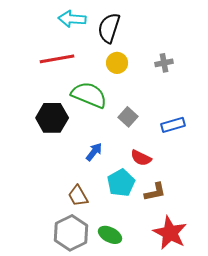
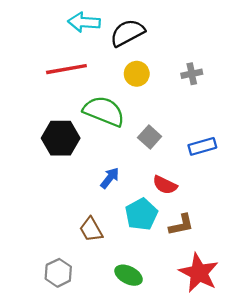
black semicircle: (109, 28) -> (127, 33), turned 44
gray hexagon: (71, 233) -> (58, 273), moved, size x0.7

